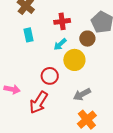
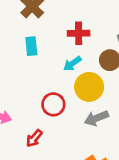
gray arrow: (82, 94) -> (96, 118), moved
red arrow: (39, 102) -> (34, 138), size x0.6

